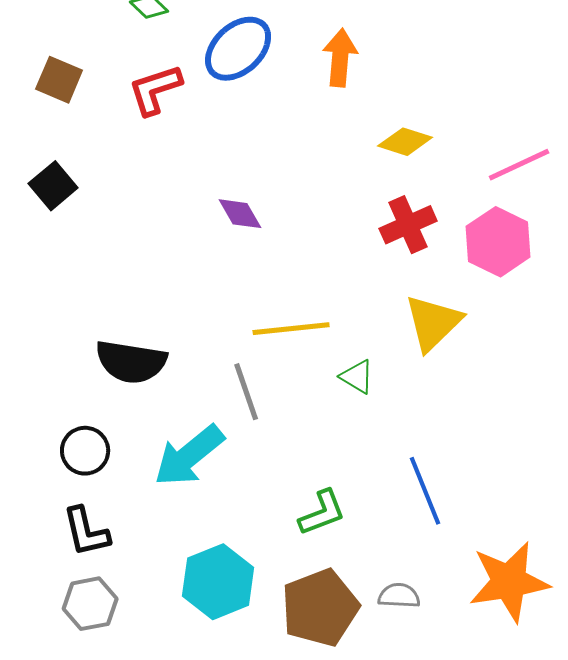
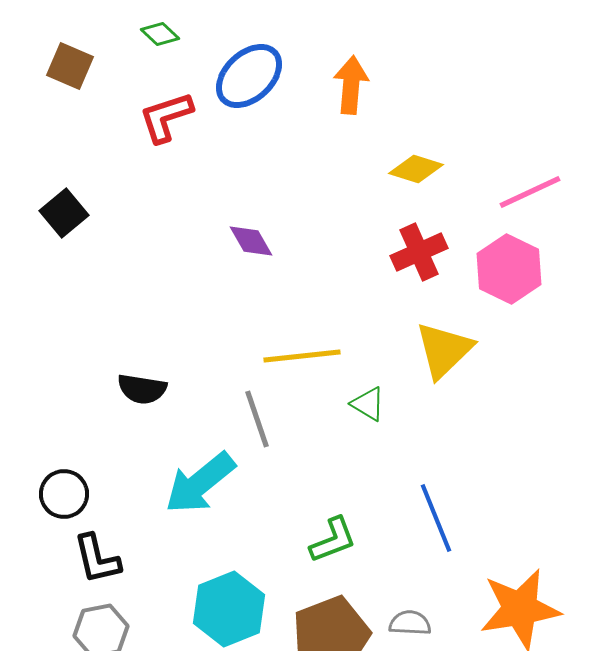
brown square: (59, 80) -> (70, 66), moved
black semicircle: (131, 362) -> (142, 389), size x0.7
black circle: (85, 451) -> (64, 494), moved

